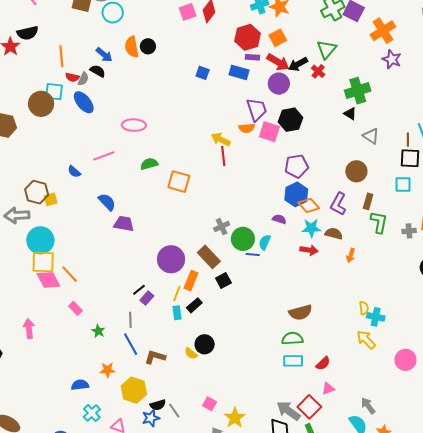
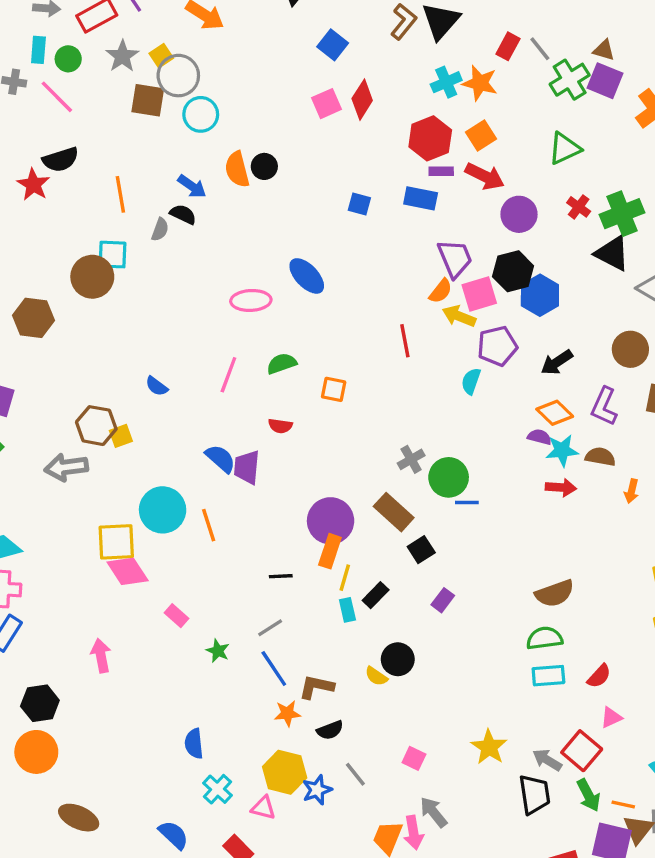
green triangle: (327, 49) -> (564, 148), turned 30
black arrow: (298, 64) -> (557, 362), moved
red cross: (318, 71) -> (579, 207), moved
red semicircle: (72, 77) -> (280, 426), moved
purple circle: (279, 84) -> (519, 214), moved
blue ellipse: (84, 102) -> (307, 276), moved
black triangle: (350, 114) -> (612, 253), size x1.6
orange semicircle: (247, 128) -> (441, 291), turned -42
pink square: (269, 132) -> (479, 294), turned -30
yellow arrow: (221, 139) -> (459, 316), moved
pink line: (104, 156) -> (228, 375), moved, turned -45
purple pentagon: (297, 166) -> (497, 346), moved
orange square: (179, 182) -> (334, 389), size x0.7
blue hexagon: (296, 194) -> (540, 295), moved
blue semicircle: (107, 202) -> (220, 459), moved
purple semicircle: (279, 219) -> (539, 437), moved
purple trapezoid: (124, 224) -> (247, 467), turned -90
cyan circle: (40, 240) -> (163, 510), moved
cyan semicircle: (265, 242) -> (471, 381), moved
orange line: (70, 274) -> (209, 525), moved, turned 30
orange rectangle: (191, 281) -> (330, 551), moved
black line: (139, 290) -> (281, 576), turned 40
purple rectangle: (147, 298) -> (443, 600), moved
gray line: (130, 320) -> (270, 628), turned 63
orange star: (108, 370) -> (287, 713), moved
blue semicircle: (80, 385) -> (194, 744), turned -84
yellow hexagon: (134, 390) -> (285, 772), moved
black semicircle: (158, 405) -> (330, 730), moved
gray arrow: (288, 411) -> (547, 760), size x0.7
yellow star: (235, 418) -> (489, 747), moved

